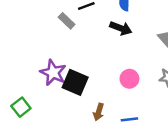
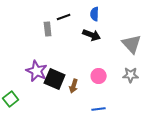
gray rectangle: (67, 21) -> (48, 29), turned 40
brown arrow: (99, 112) -> (74, 86), moved

